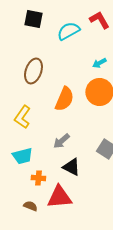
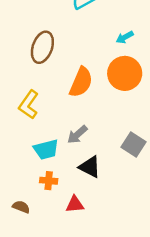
cyan trapezoid: (22, 156) -> (46, 149), moved
red triangle: (59, 197) -> (75, 204), size x0.6
brown semicircle: (30, 206) -> (21, 207), moved

